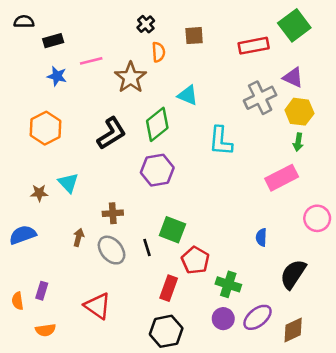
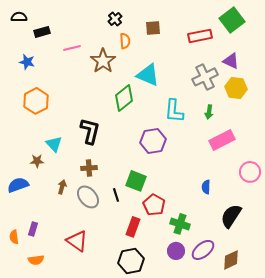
blue star: (57, 76) -> (27, 62), moved
cyan triangle: (188, 95) -> (148, 75), size x1.4
black L-shape: (112, 133) -> (90, 131), moved, turned -44
green arrow: (298, 142) -> (209, 112), moved
purple hexagon: (157, 170) -> (153, 141), moved
brown star: (39, 193) -> (37, 161), moved

